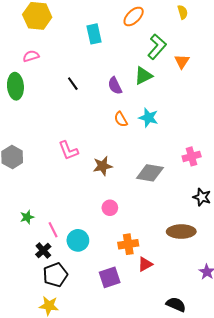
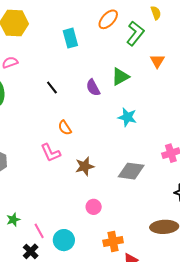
green L-shape: (157, 47) -> (135, 33), moved
orange semicircle: (121, 119) -> (65, 128), moved

